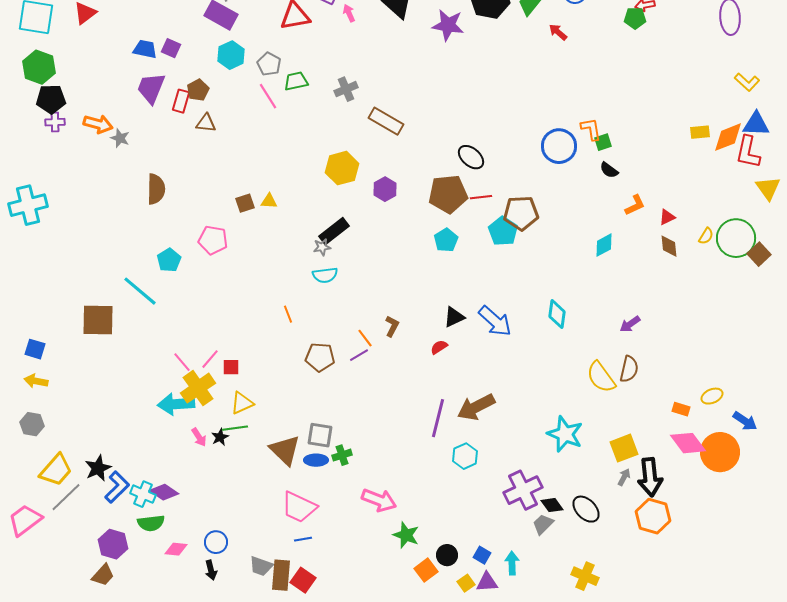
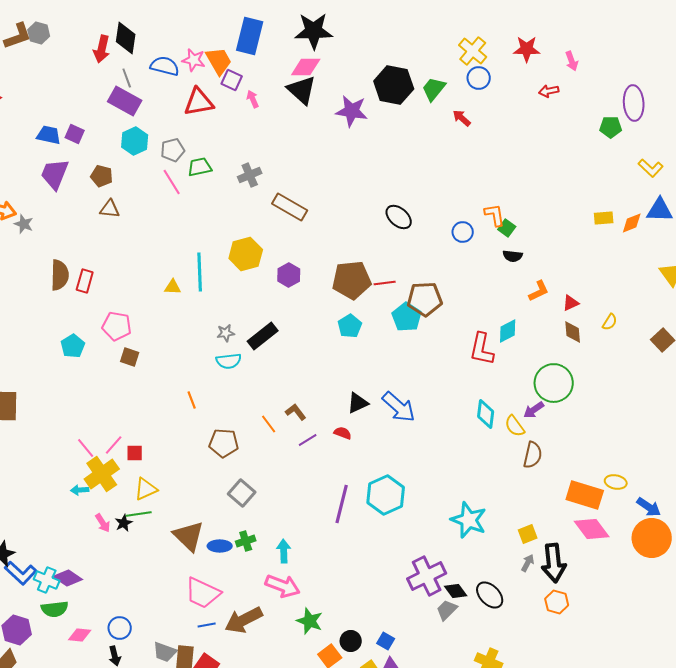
green pentagon: (635, 18) -> (611, 127), moved
gray pentagon: (269, 64) -> (173, 150), turned 30
brown pentagon: (198, 90) -> (102, 176), turned -30
red rectangle: (181, 101) -> (85, 281), moved
orange diamond: (728, 137) -> (632, 223), size x0.7
green square: (603, 142) -> (507, 228), turned -36
blue circle: (559, 146) -> (463, 232), size x0.6
red L-shape: (748, 152) -> (482, 349), moved
black ellipse: (471, 157) -> (399, 217), moved
black semicircle: (609, 170) -> (513, 256), turned -30
brown square: (245, 203) -> (130, 357), moved, turned 36
black rectangle: (334, 231) -> (263, 336), moved
green circle: (736, 238) -> (554, 383), moved
cyan line: (140, 291) -> (200, 272), moved, turned 48
cyan diamond: (557, 314) -> (486, 414), moved
brown L-shape: (392, 326) -> (296, 412), turned -65
red semicircle: (439, 347) -> (343, 433), turned 54
purple line: (359, 355) -> (308, 440), moved
yellow semicircle: (601, 377) -> (515, 426), moved, size x0.7
yellow ellipse: (712, 396) -> (616, 482), turned 35
cyan arrow: (176, 404) -> (80, 490), size x0.5
brown arrow: (476, 407) -> (244, 620), moved
orange rectangle: (681, 409) -> (585, 495), size x2.0
gray square: (320, 435) -> (242, 493), moved, turned 32
yellow square: (624, 448) -> (528, 534), size x0.7
orange circle: (720, 452) -> (652, 538), moved
cyan hexagon: (465, 456) -> (386, 495), moved, size x1.5
blue L-shape: (117, 487) -> (21, 573), turned 88
orange hexagon: (653, 516) -> (557, 602), size x0.7
cyan arrow: (512, 563) -> (284, 551), moved

